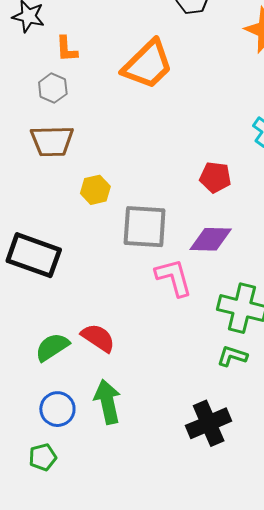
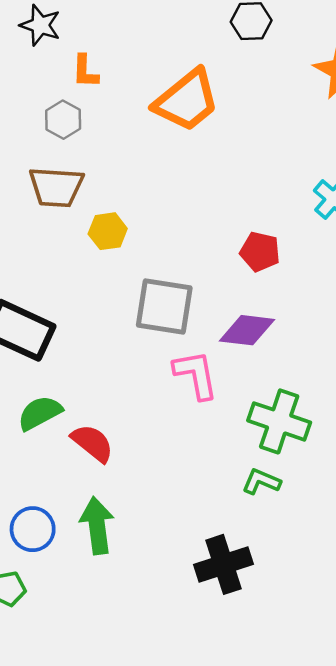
yellow hexagon: (95, 190) -> (108, 231), moved
green semicircle: (52, 347) -> (40, 413), moved

